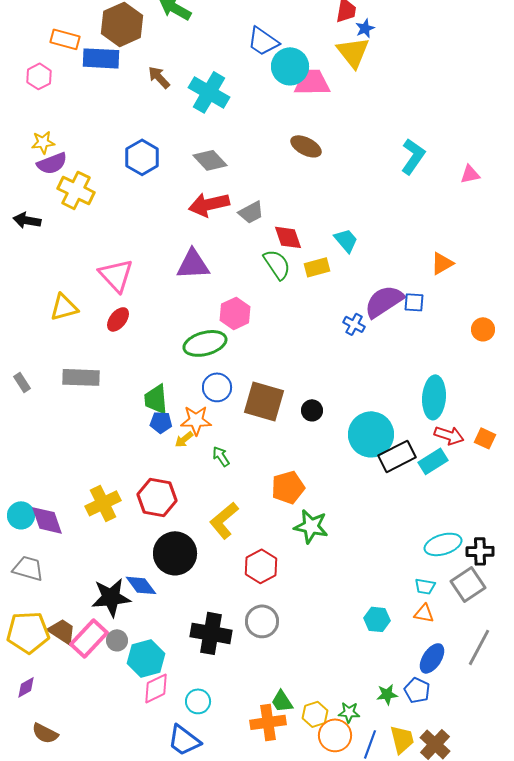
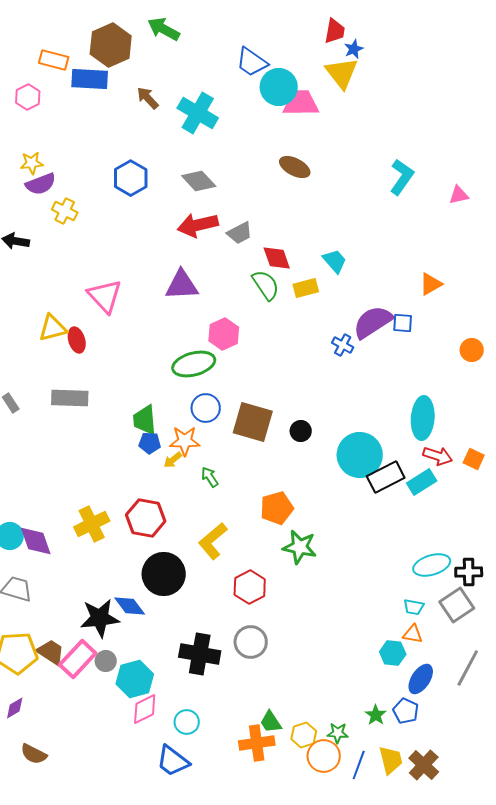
yellow cross: (76, 190) -> (65, 211), size x0.7
red ellipse: (118, 319) -> (77, 340), moved, turned -55
cyan hexagon: (377, 619) -> (393, 653), moved
green star: (387, 694) -> (376, 715), turned -30

